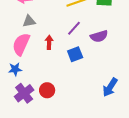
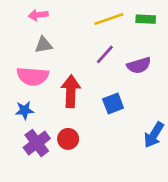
red arrow: (49, 42) -> (71, 91), moved, size x1.6
pink semicircle: (21, 44) -> (33, 76), turned -110
blue square: (75, 54) -> (113, 104), moved

